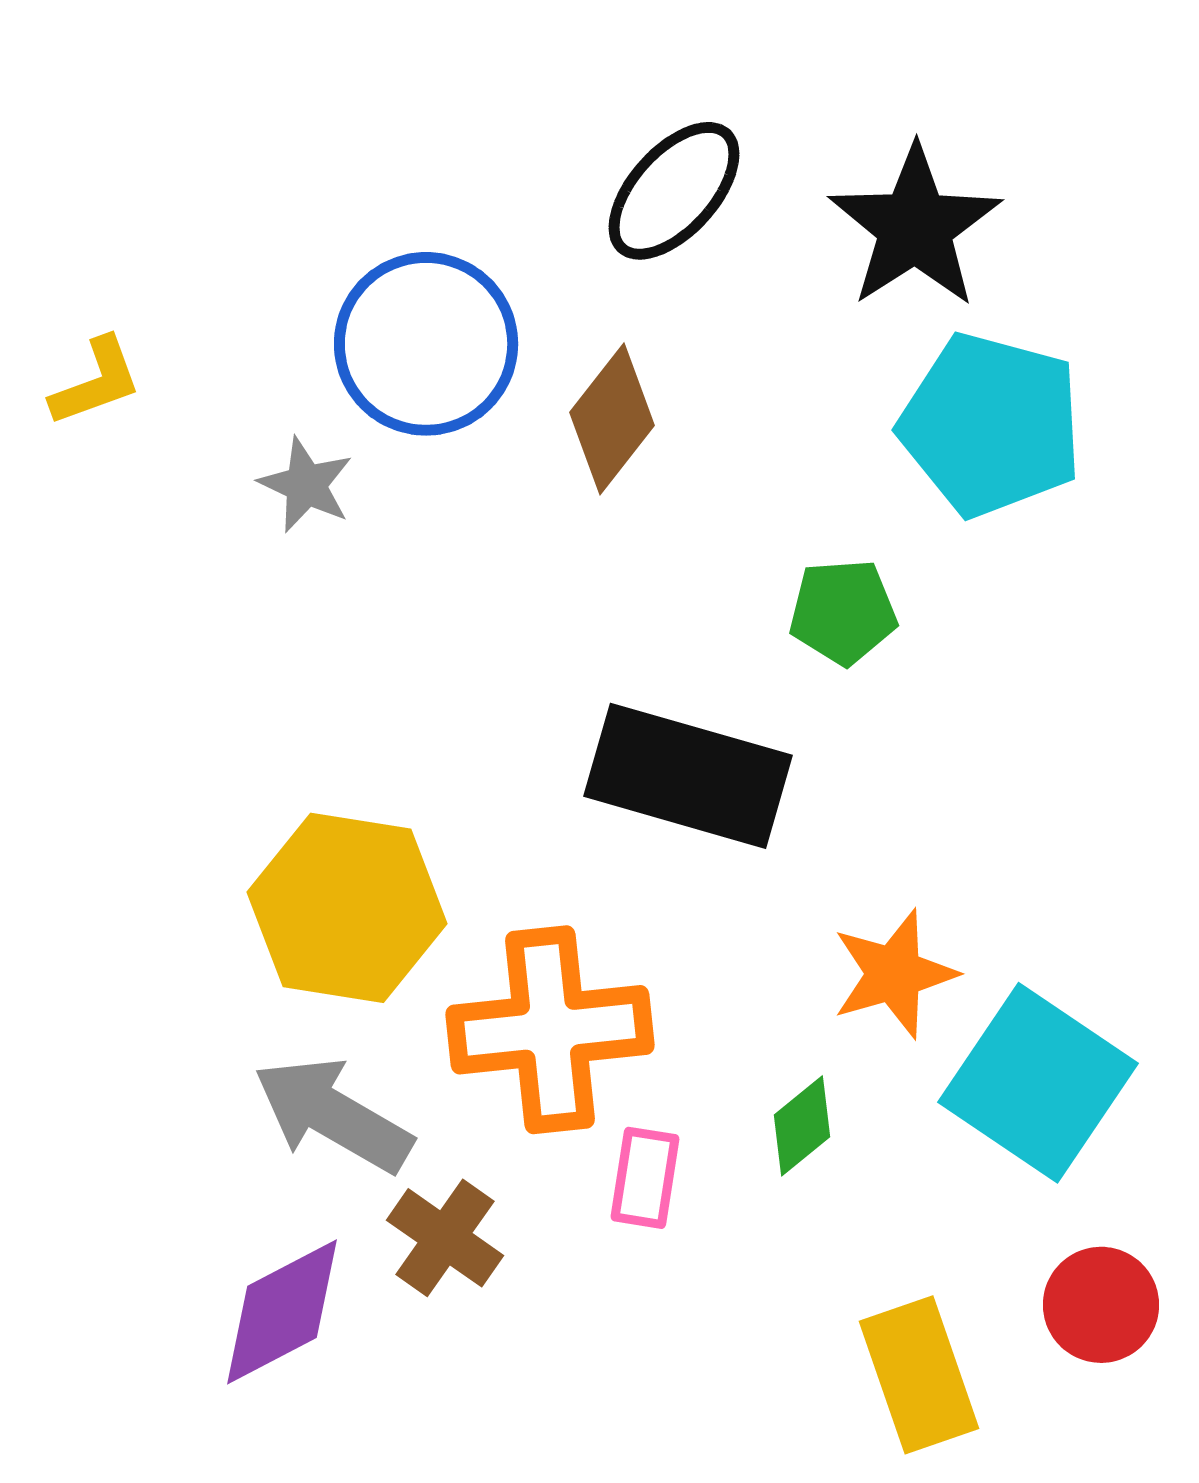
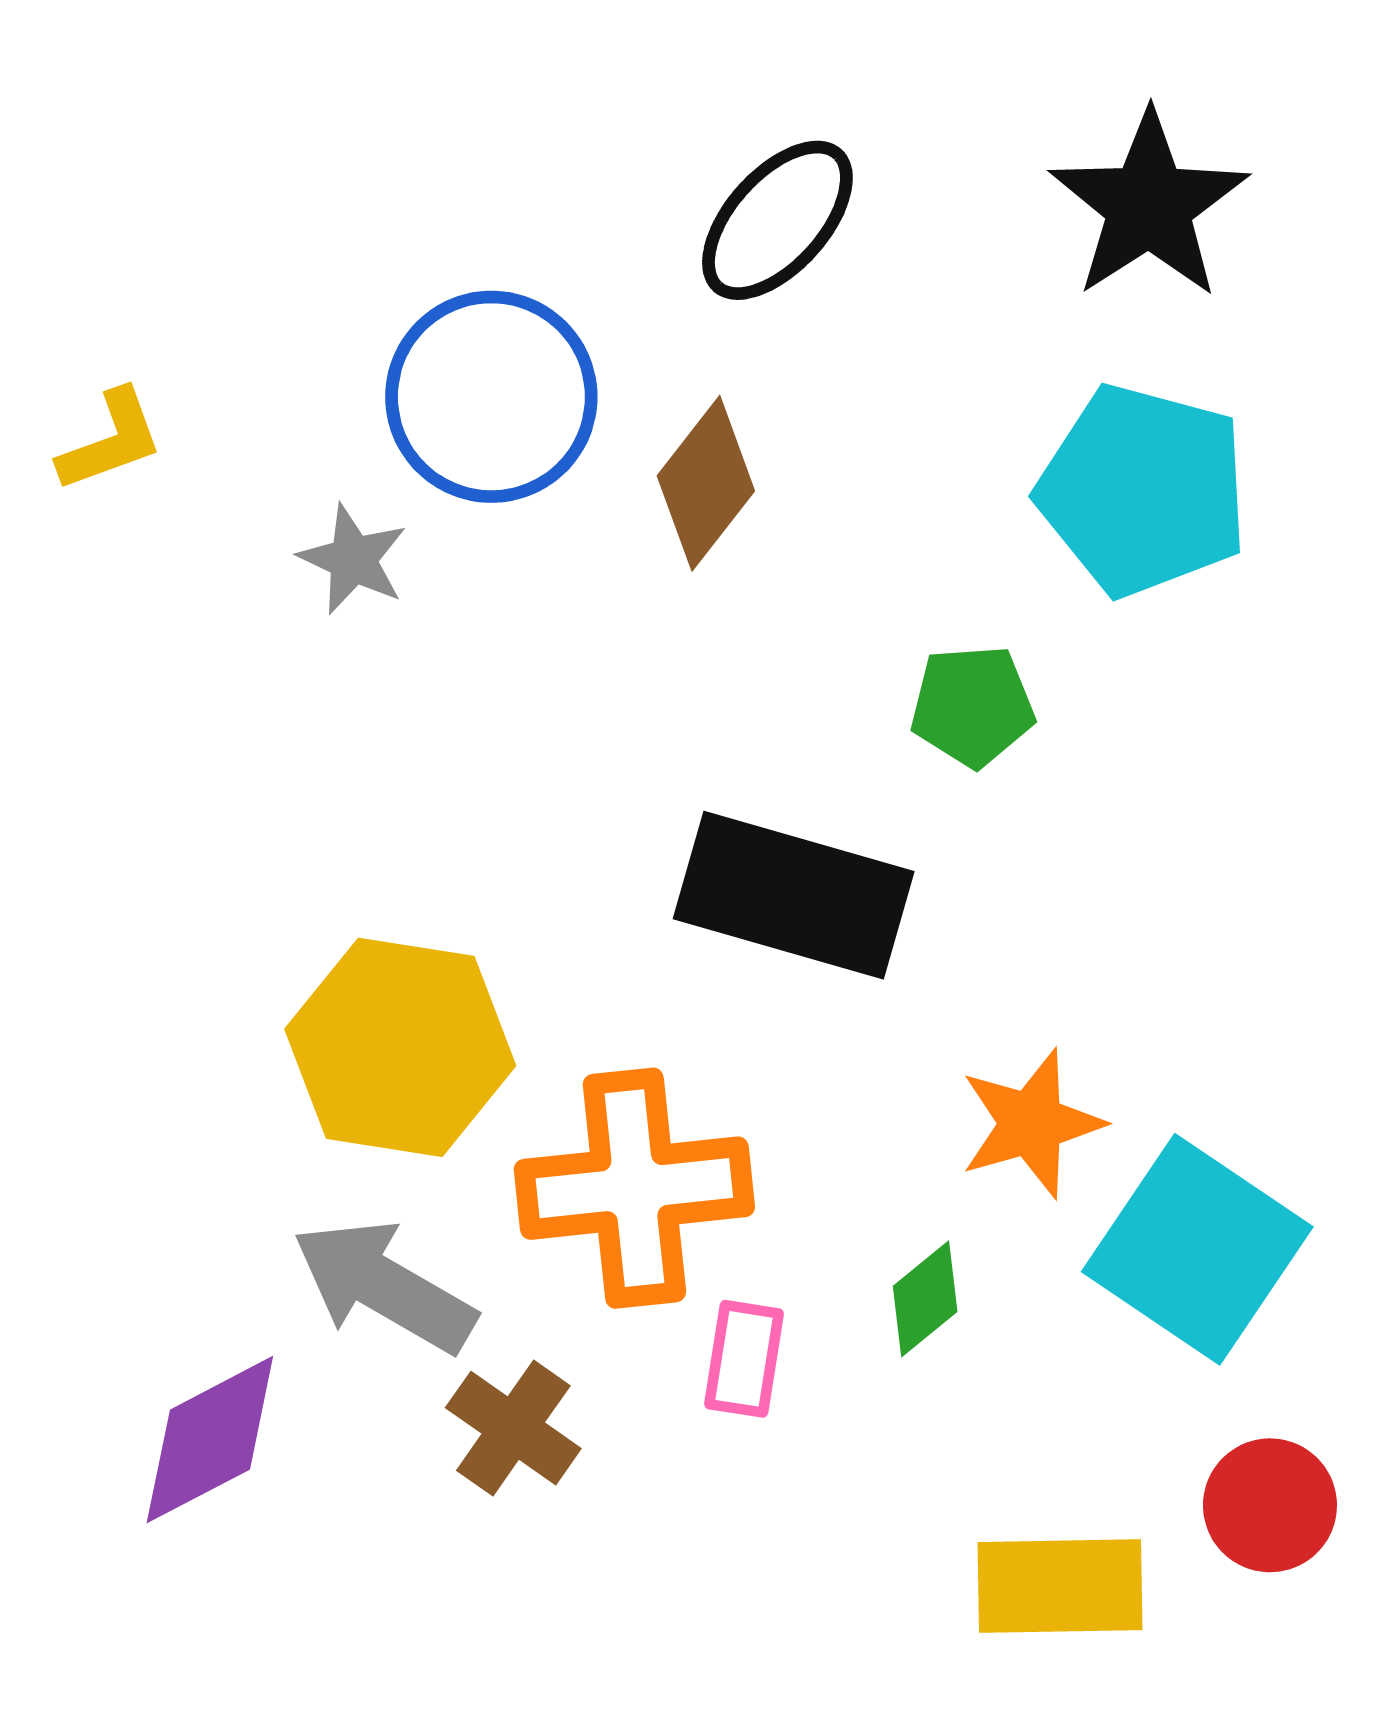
black star: (915, 227) -> (1149, 205), moved
purple diamond: (282, 1312) -> (210, 1440), moved
yellow rectangle: (919, 1375) -> (1060, 1586), turned -72

